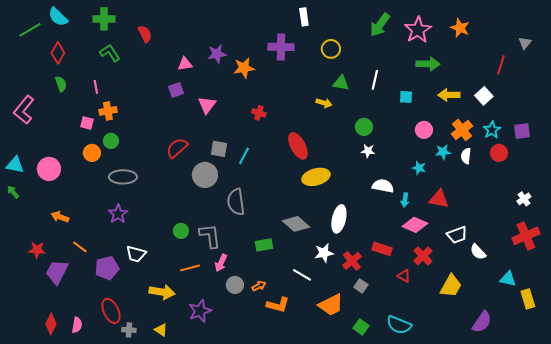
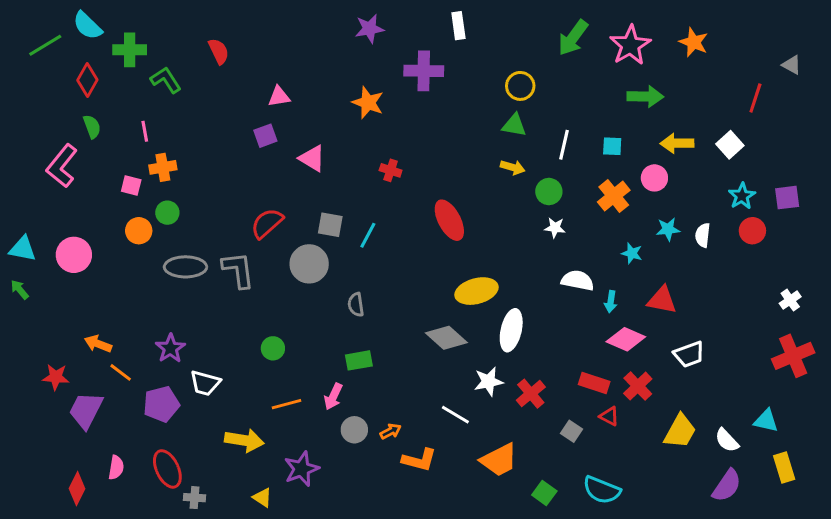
green cross: (104, 19) -> (130, 50), moved
gray triangle: (525, 43) -> (792, 65), turned -40
yellow circle: (331, 49) -> (520, 86), moved
purple star: (217, 54) -> (369, 29), moved
orange star: (244, 68) -> (368, 103), turned 30
white line: (375, 80) -> (564, 145), moved
yellow arrow: (324, 103) -> (513, 167), moved
pink triangle: (207, 105) -> (312, 158), turned -36
pink L-shape: (24, 110) -> (62, 166), moved
pink circle: (424, 130) -> (654, 178), moved
orange cross: (462, 130) -> (614, 196), moved
yellow ellipse: (316, 177) -> (476, 291), moved
gray semicircle: (236, 202) -> (356, 305), size x0.6
purple star: (118, 214) -> (170, 348), moved
orange arrow: (60, 217) -> (98, 344), moved
gray L-shape: (210, 236) -> (238, 270), moved
green rectangle: (264, 245) -> (359, 360), moved
red rectangle: (382, 249) -> (594, 383), moved
white semicircle: (478, 252) -> (727, 440), moved
gray square: (361, 286) -> (571, 431), moved
yellow rectangle: (528, 299) -> (784, 467), moved
pink semicircle: (77, 325) -> (116, 467), moved
yellow triangle: (161, 330) -> (262, 498), moved

